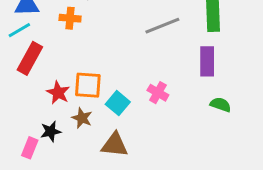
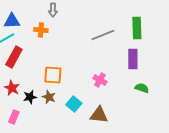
red star: (58, 93) -> (12, 88), moved
cyan square: (118, 103) -> (74, 104), moved
black star: (51, 131) -> (30, 97), moved
brown triangle: (115, 145) -> (99, 115), moved

